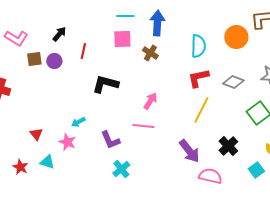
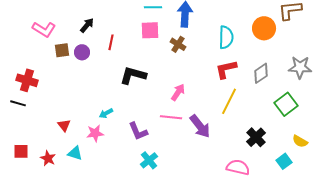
gray diamond: (233, 82) -> (261, 73), turned -55
pink star: (67, 142) -> (95, 133), turned -30
purple arrow: (189, 151) -> (200, 126), moved

